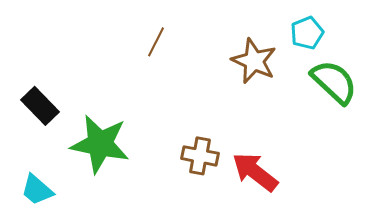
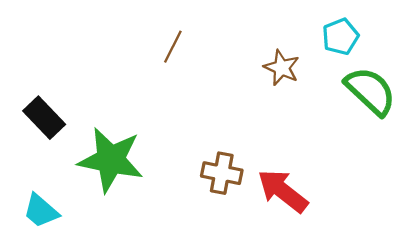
brown star: (254, 61) -> (282, 68), size x0.7

